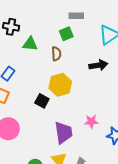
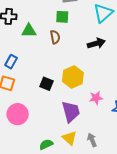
green square: (66, 34) -> (62, 17), turned 32
yellow hexagon: (60, 85) -> (73, 77), moved

